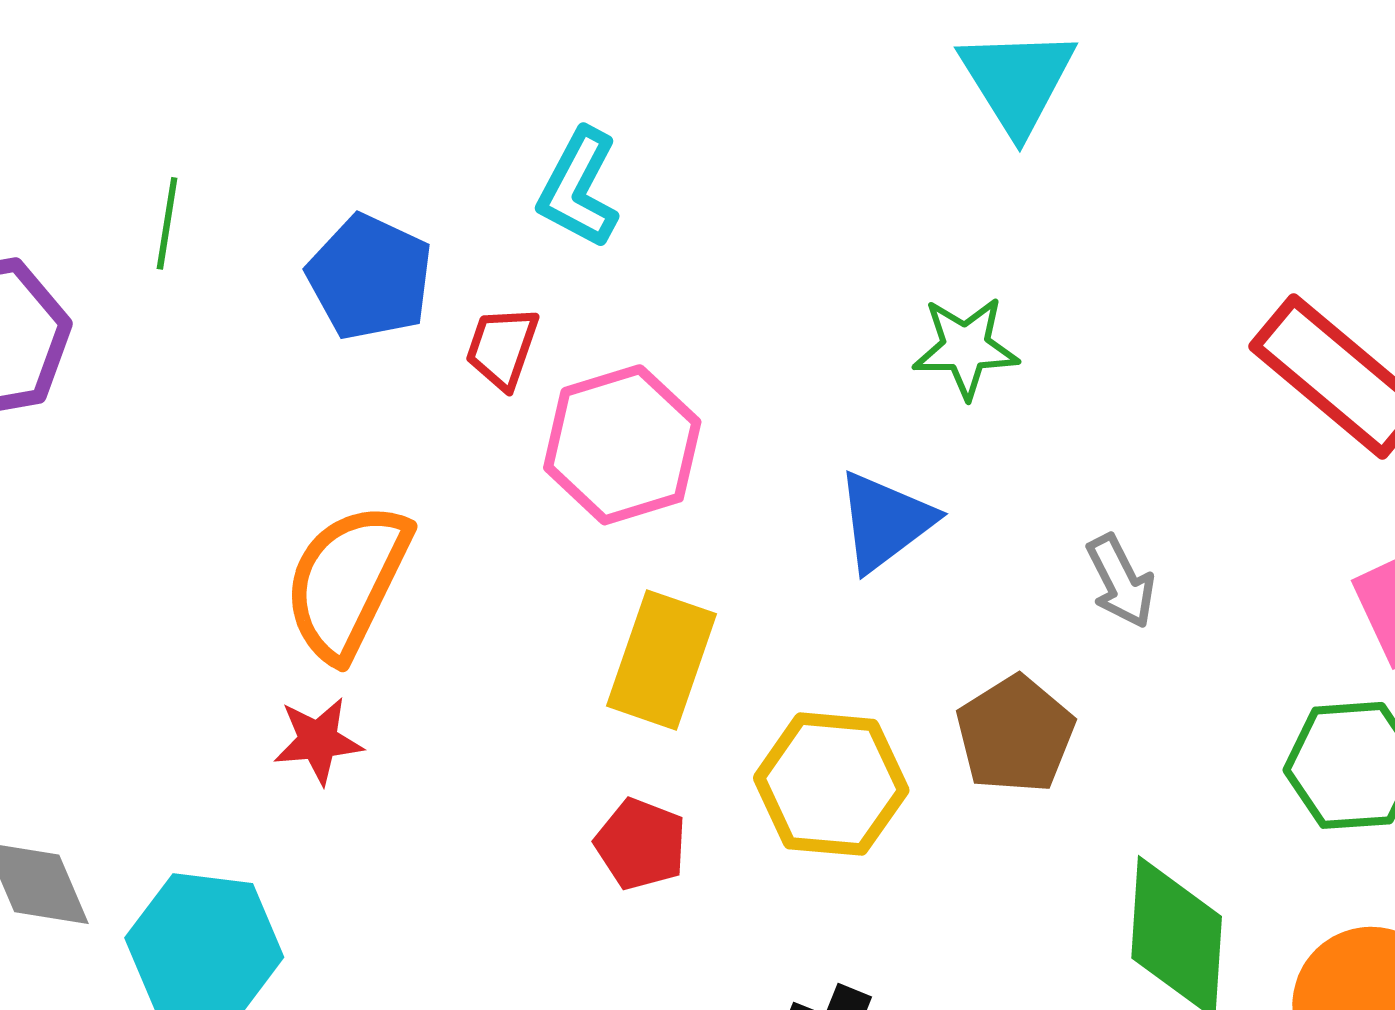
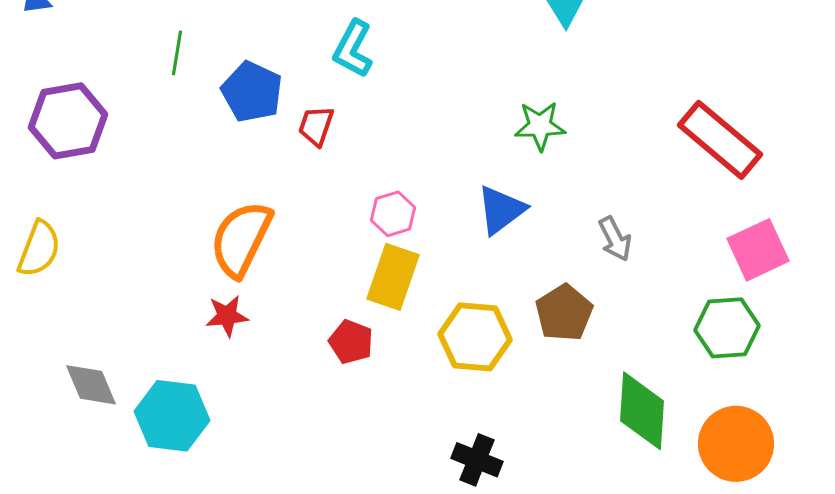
green line: (167, 223) -> (177, 53), moved
pink hexagon: (622, 445) -> (393, 214), moved, size x0.6
red pentagon: (641, 844) -> (351, 342), moved

